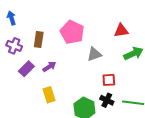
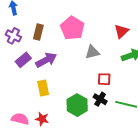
red triangle: (121, 31) -> (121, 31), turned -42
purple arrow: (49, 67) -> (46, 60), size x1.5

